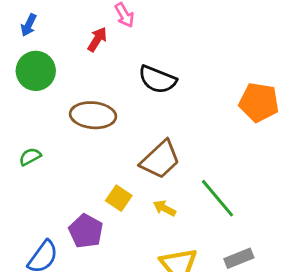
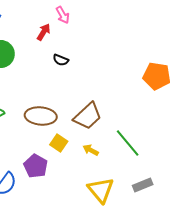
black semicircle: (157, 79) -> (61, 60), moved, size x0.6
brown ellipse: (93, 115) -> (41, 116), moved

